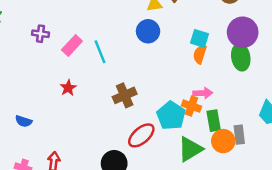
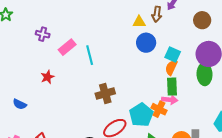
blue circle: (148, 31) -> (146, 43), moved
red star: (68, 88) -> (47, 77), moved
green rectangle: (214, 121) -> (172, 87), moved

